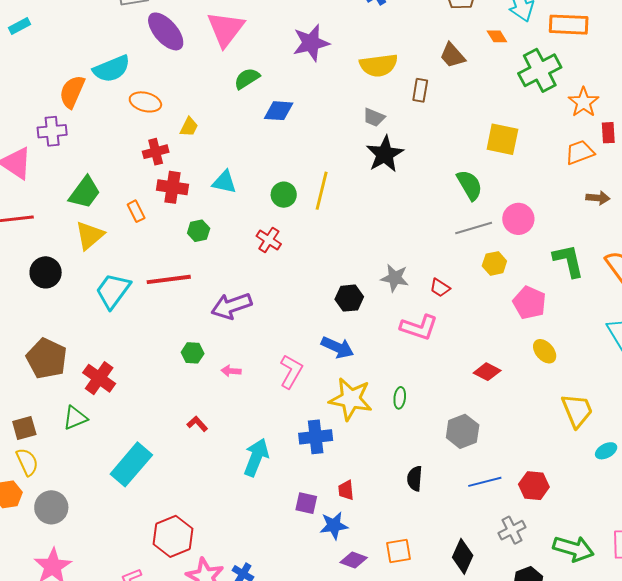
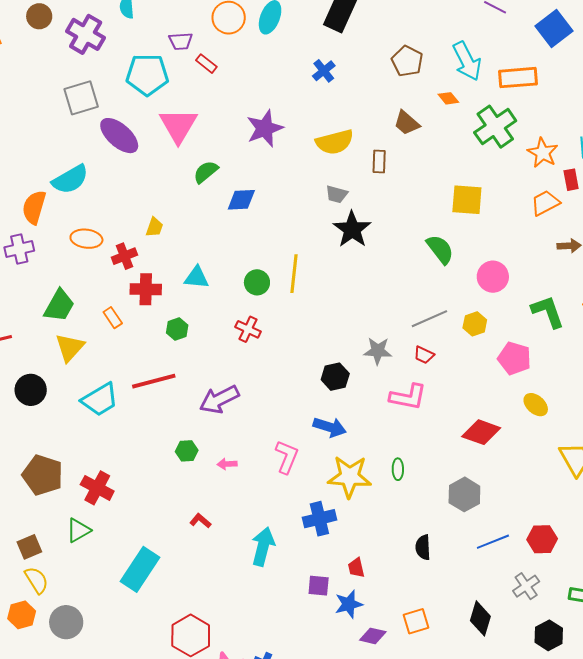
orange ellipse: (145, 102) -> (86, 239), moved
gray line: (474, 228) -> (429, 319), moved
cyan trapezoid: (113, 291) -> (100, 399), turned -150
red diamond: (487, 372) -> (481, 432), size x1.4

